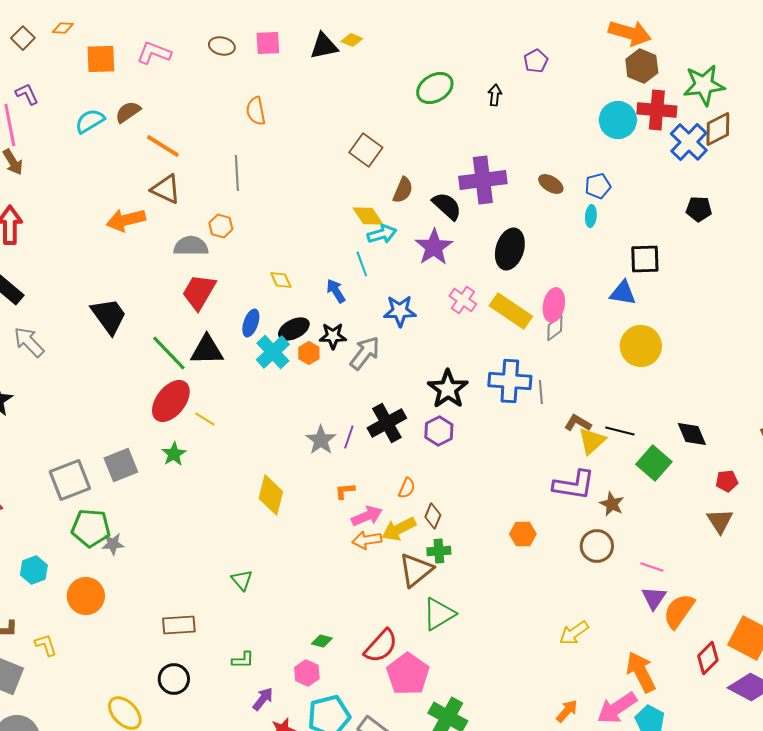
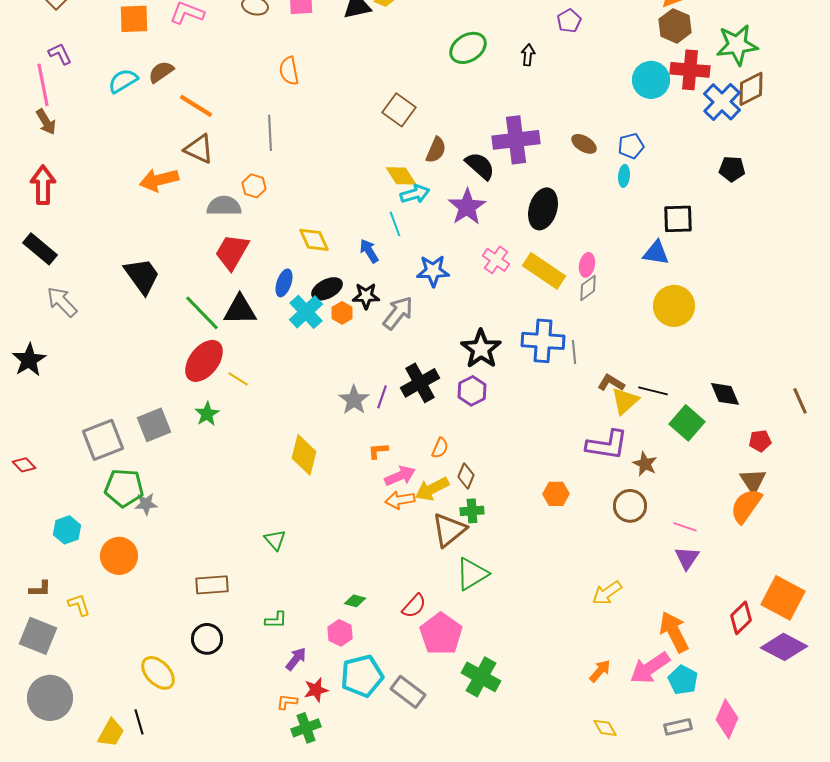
yellow diamond: (281, 280) -> (314, 240), size x1.4
pink ellipse: (554, 305) -> (587, 265), size x0.7
orange semicircle: (679, 611) -> (746, 506), moved
red semicircle: (381, 646) -> (414, 606), size x0.7

